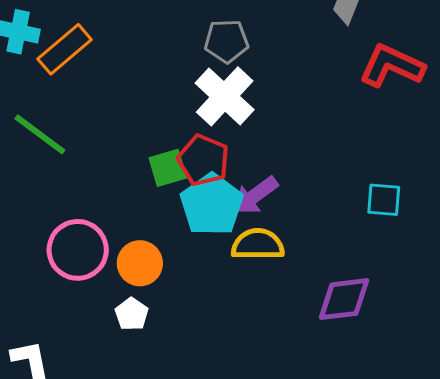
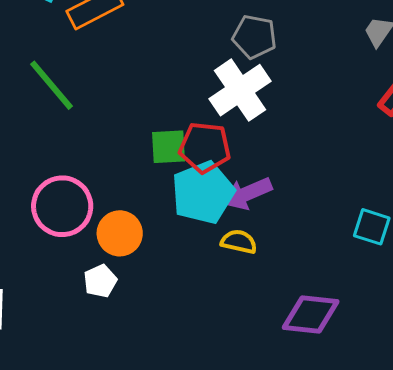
red pentagon: (203, 160) -> (205, 147), turned -30
yellow semicircle: (258, 244) -> (239, 242), size x0.7

